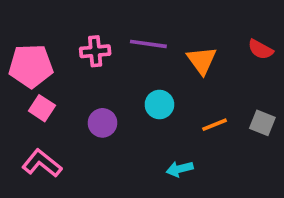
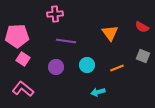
purple line: (148, 44) -> (66, 41), moved
pink cross: (95, 51) -> (55, 14), moved
cyan circle: (159, 105) -> (87, 65), moved
gray square: (262, 123) -> (143, 56), moved

